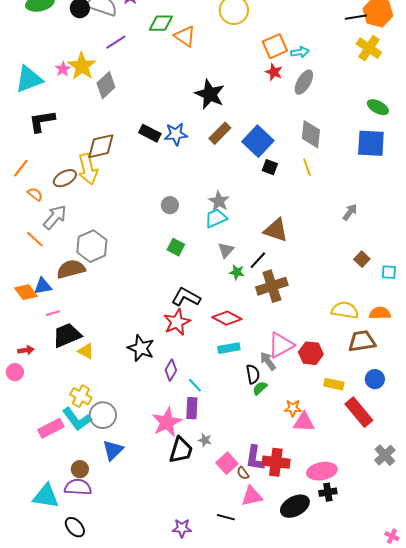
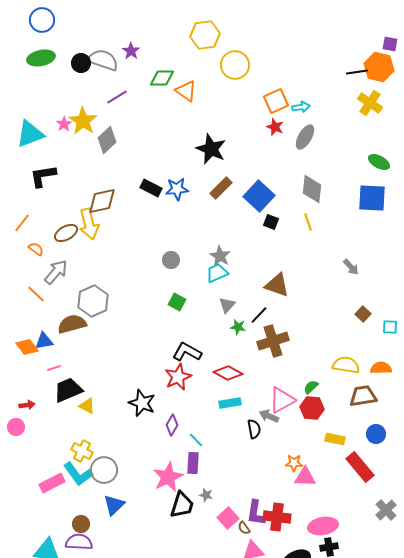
gray arrow: (350, 212) -> (351, 267), turned 102
gray arrow: (268, 361) -> (269, 416), turned -30
green semicircle: (260, 388) -> (311, 387), moved

